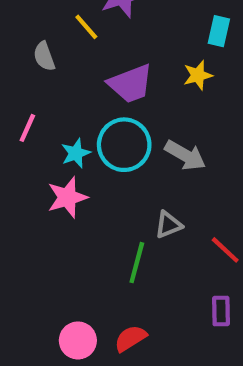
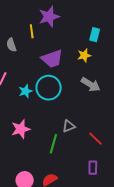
yellow line: (86, 27) -> (32, 31), turned 32
gray arrow: (185, 155) -> (91, 85), moved
pink star: (67, 197) -> (21, 129), moved

